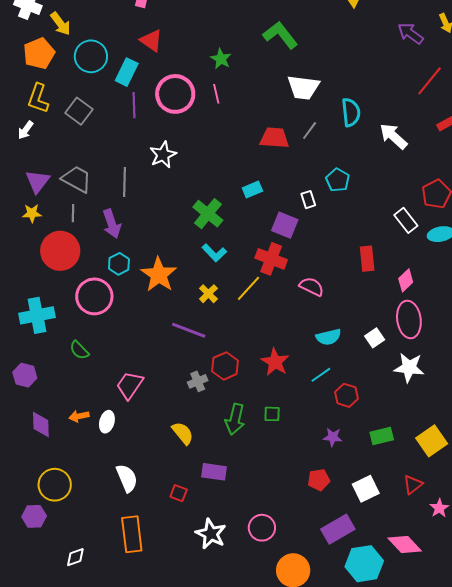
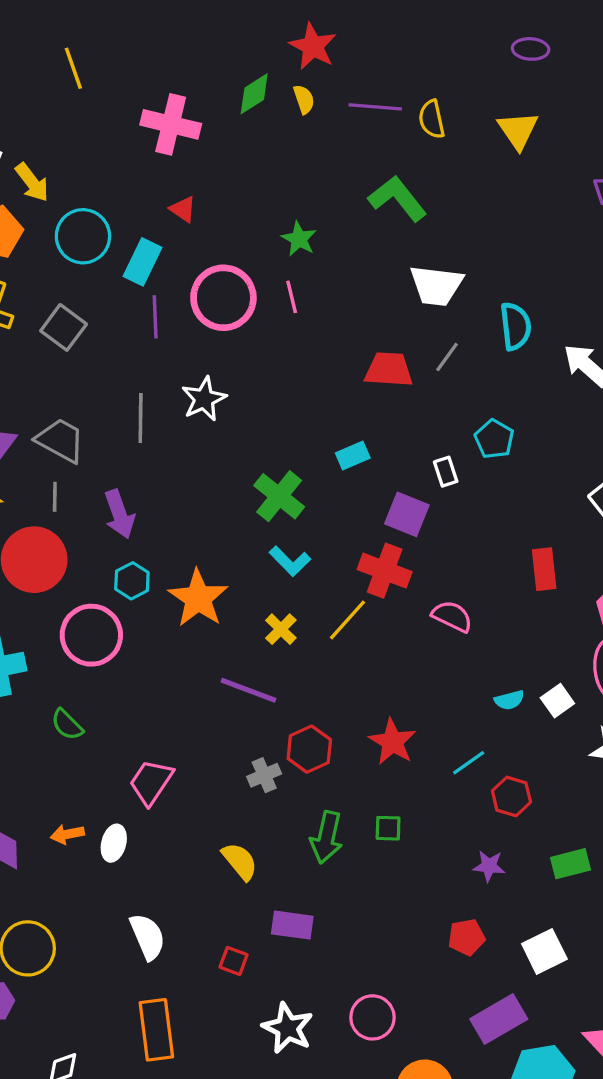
red triangle: (151, 40) -> (183, 209), size x0.7
gray line: (125, 182) -> (141, 418), moved
cyan semicircle: (329, 337) -> (509, 700), moved, size x0.7

